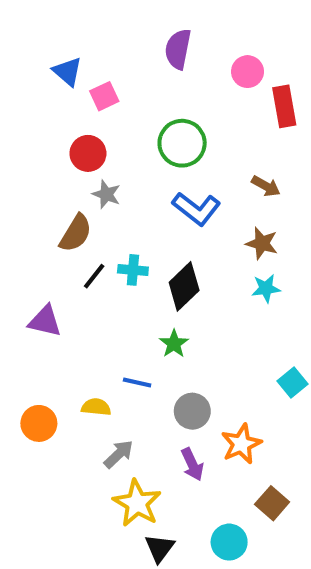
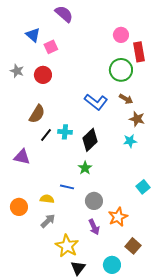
purple semicircle: (178, 49) -> (64, 14), moved, turned 120
green circle: (182, 143) -> (121, 70), moved
brown arrow: (266, 186) -> (126, 99), moved
gray star: (106, 194) -> (17, 71), moved
brown star: (262, 243) -> (137, 119), moved
gray arrow: (119, 454) -> (48, 221), moved

